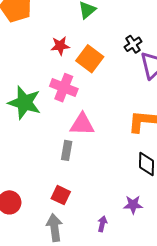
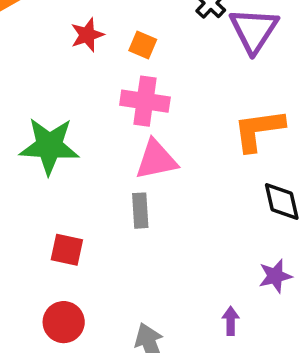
orange square: (90, 59) -> (143, 45), size x0.6
pink cross: (64, 88) -> (145, 101), moved
red square: (61, 195) -> (67, 250), moved

